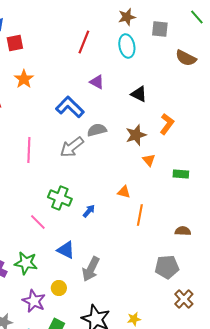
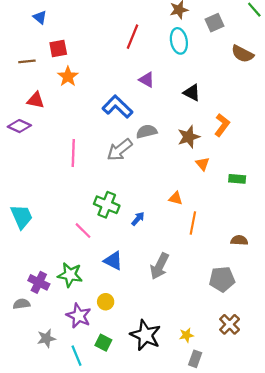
gray square: (160, 29) -> (214, 23), turned -30
red square: (15, 43) -> (58, 48), moved
gray arrow: (91, 269) -> (159, 266), moved
brown cross: (184, 299) -> (230, 324), moved

